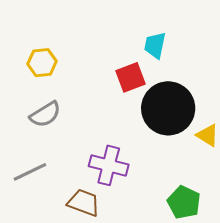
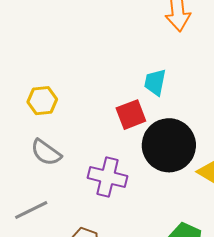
gray semicircle: (45, 114) -> (46, 152), turned 68
purple cross: (109, 165) -> (107, 177), moved

